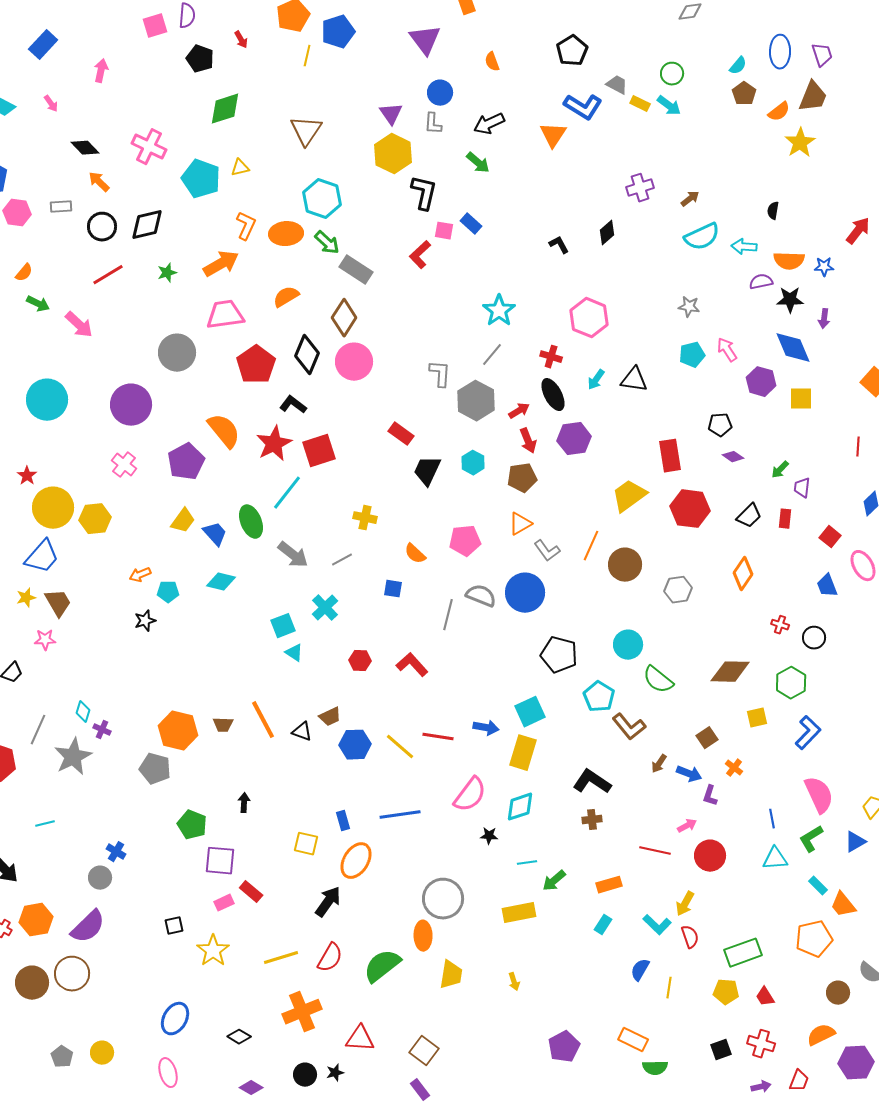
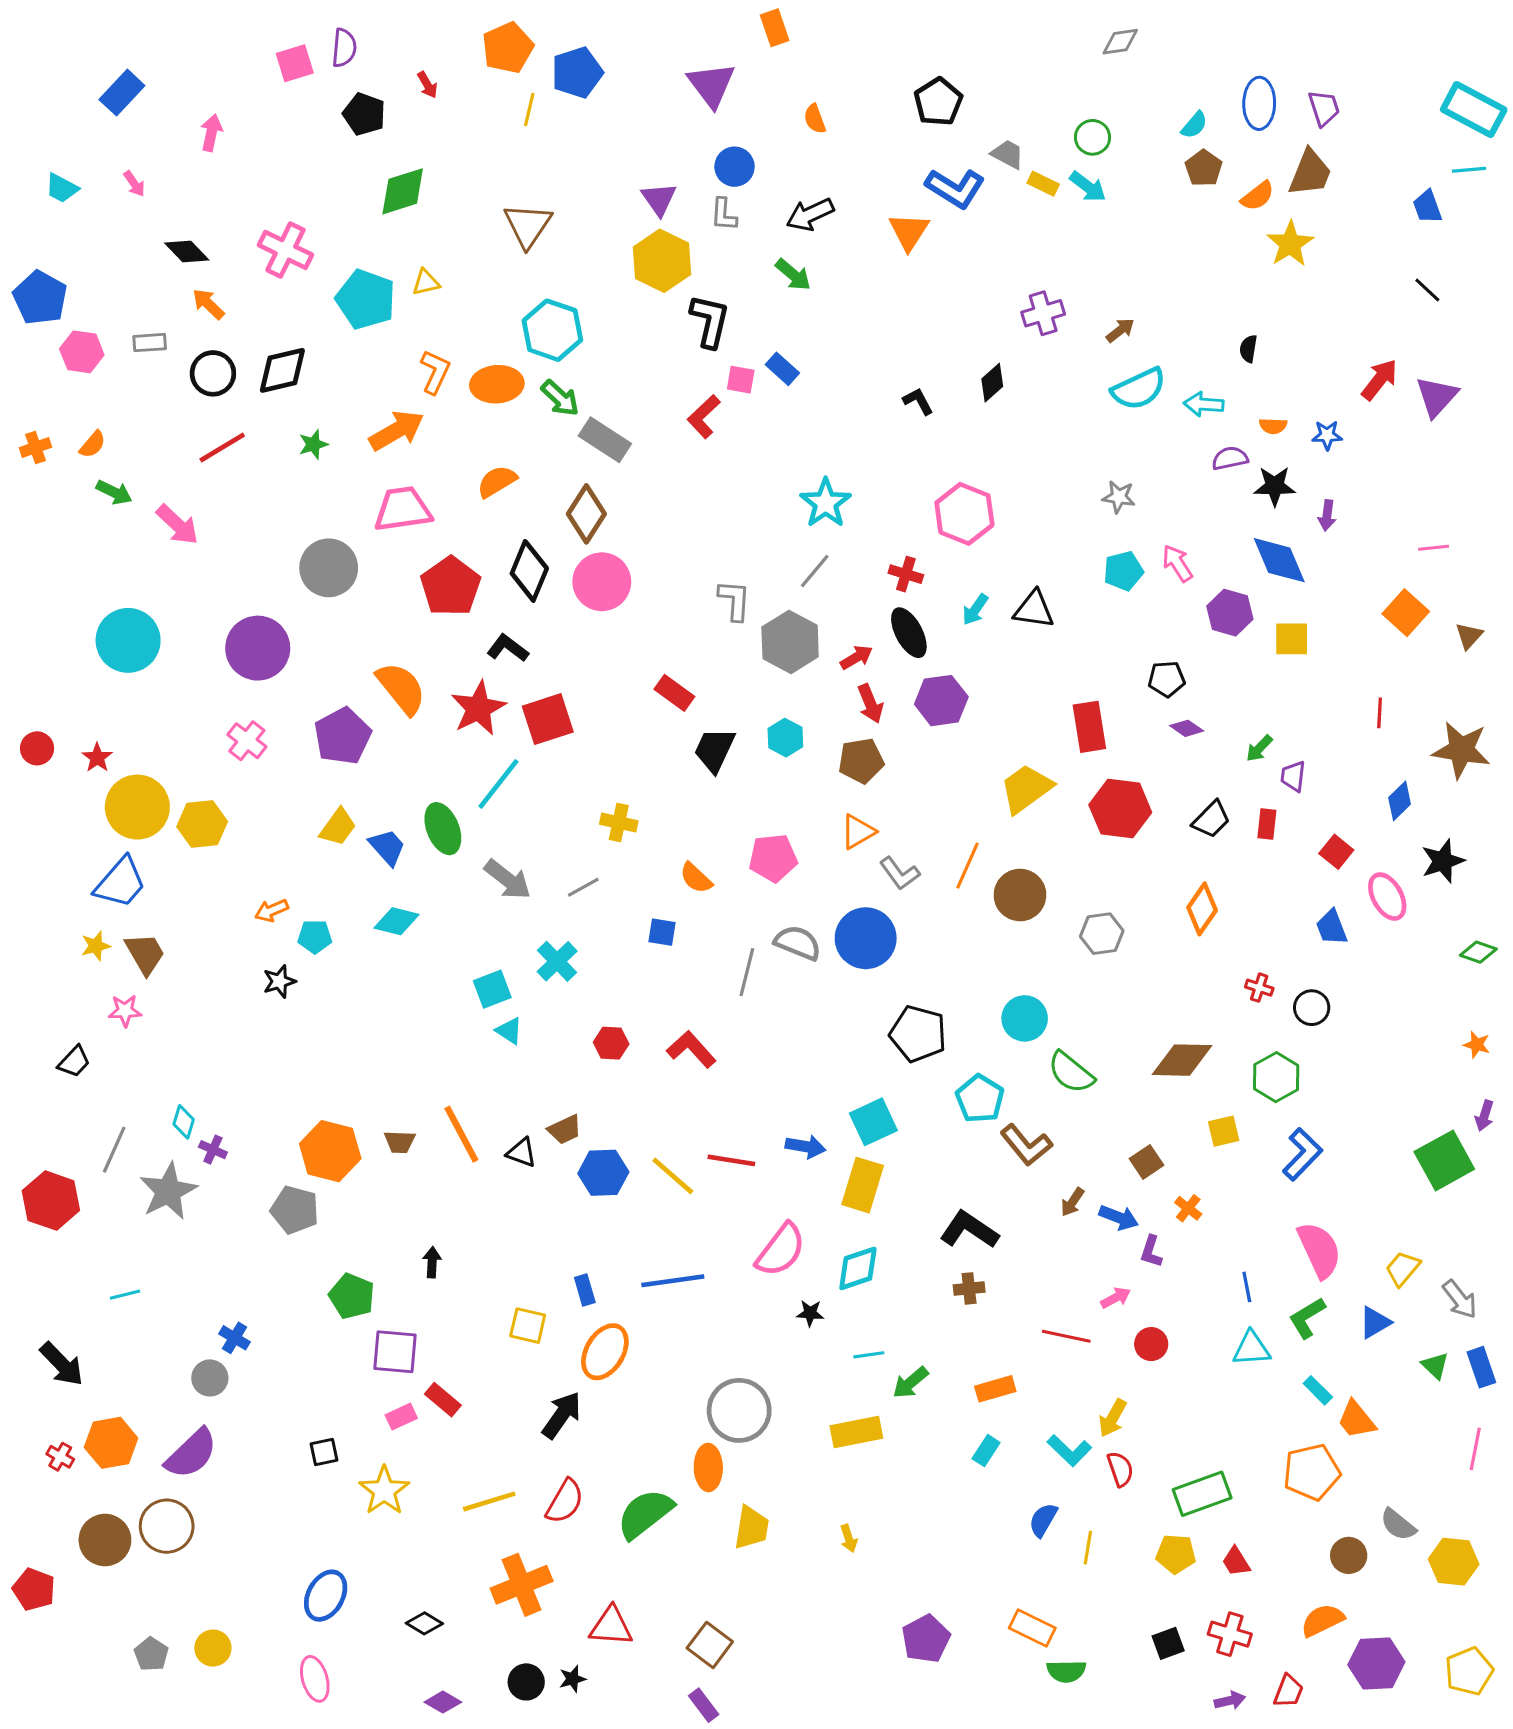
orange semicircle: (789, 261) -> (1273, 426), size x0.6
red circle: (710, 856) -> (1151, 1344), size x0.7

